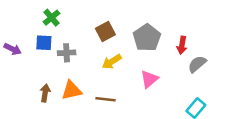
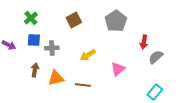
green cross: (51, 18) -> (31, 18), moved
brown square: (105, 31) -> (74, 20), moved
gray pentagon: (147, 38) -> (116, 21), moved
brown arrow: (45, 93) -> (35, 70), moved

